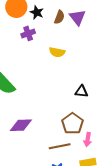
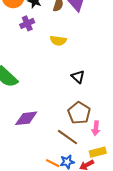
black triangle: (81, 91) -> (78, 77), moved, turned 40
brown line: (60, 146) -> (67, 137), turned 50

